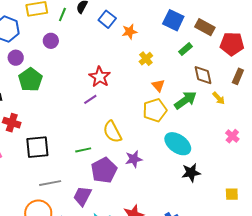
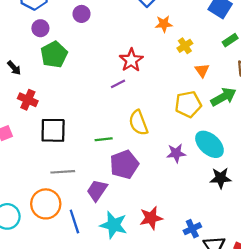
orange star: (130, 32) -> (164, 24), moved
orange triangle: (158, 85) -> (202, 70), moved
purple star: (134, 159) -> (176, 153), moved

